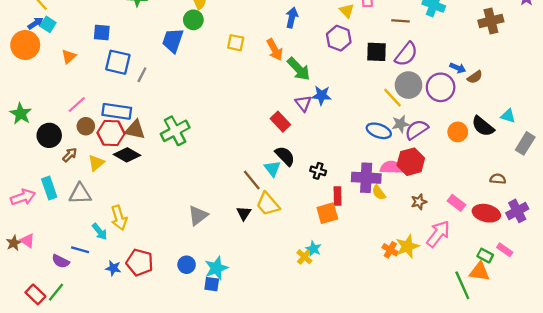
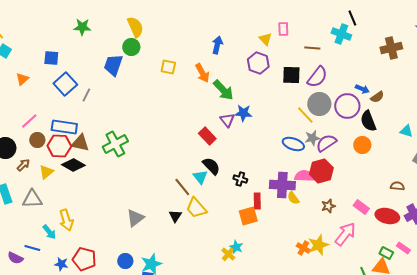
blue square: (118, 62) -> (65, 84), turned 35
black semicircle: (483, 126) -> (368, 121), moved, turned 30

